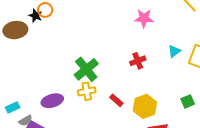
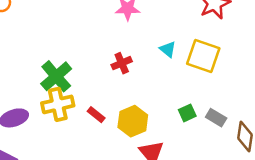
cyan triangle: (174, 51) -> (168, 49), turned -40
yellow cross: (87, 91) -> (58, 104), size x1.4

